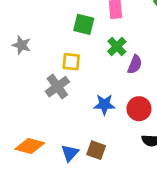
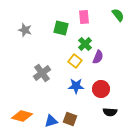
gray star: (21, 45) -> (25, 30), moved
yellow square: (71, 62) -> (75, 61), moved, turned 32
blue triangle: (70, 153) -> (51, 121), turned 32

